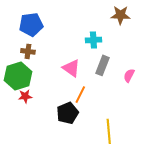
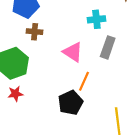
brown cross: (28, 51) -> (35, 32), moved
red star: (25, 96) -> (15, 94), moved

